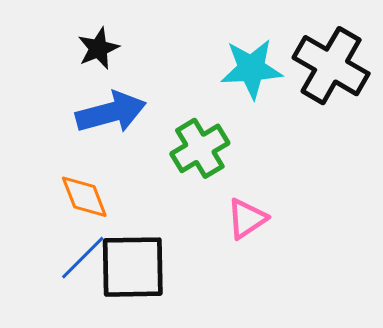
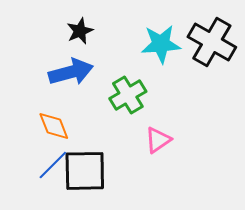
black star: (98, 48) -> (80, 31), moved

